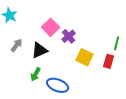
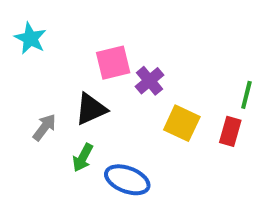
pink square: (51, 27) -> (113, 63), turned 30
gray arrow: (17, 45) -> (44, 127), moved

